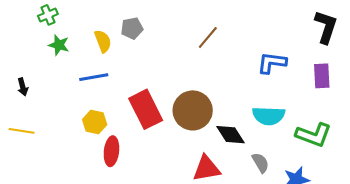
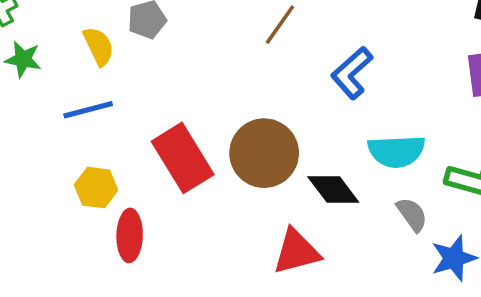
blue L-shape: (272, 63) -> (352, 73), moved, turned -44
gray semicircle: (260, 163) -> (412, 214), moved

